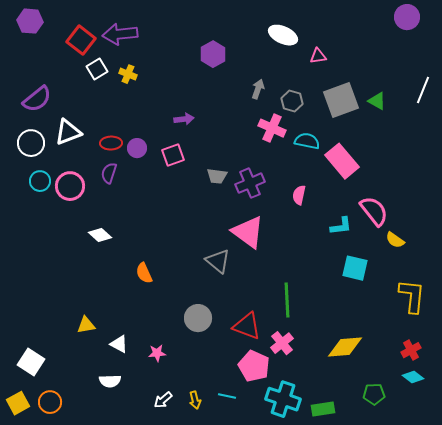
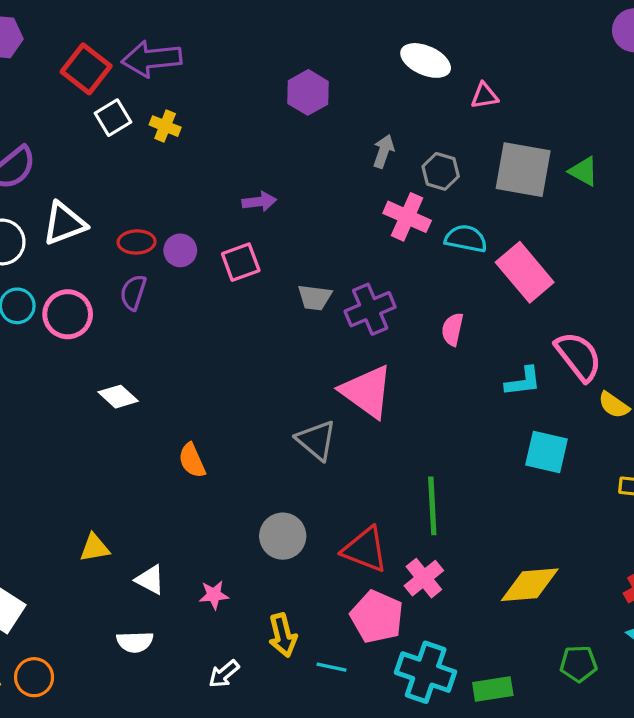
gray square: (341, 100) -> (523, 170), turned 30
yellow arrow: (195, 400) -> (283, 635), moved, size x1.4

